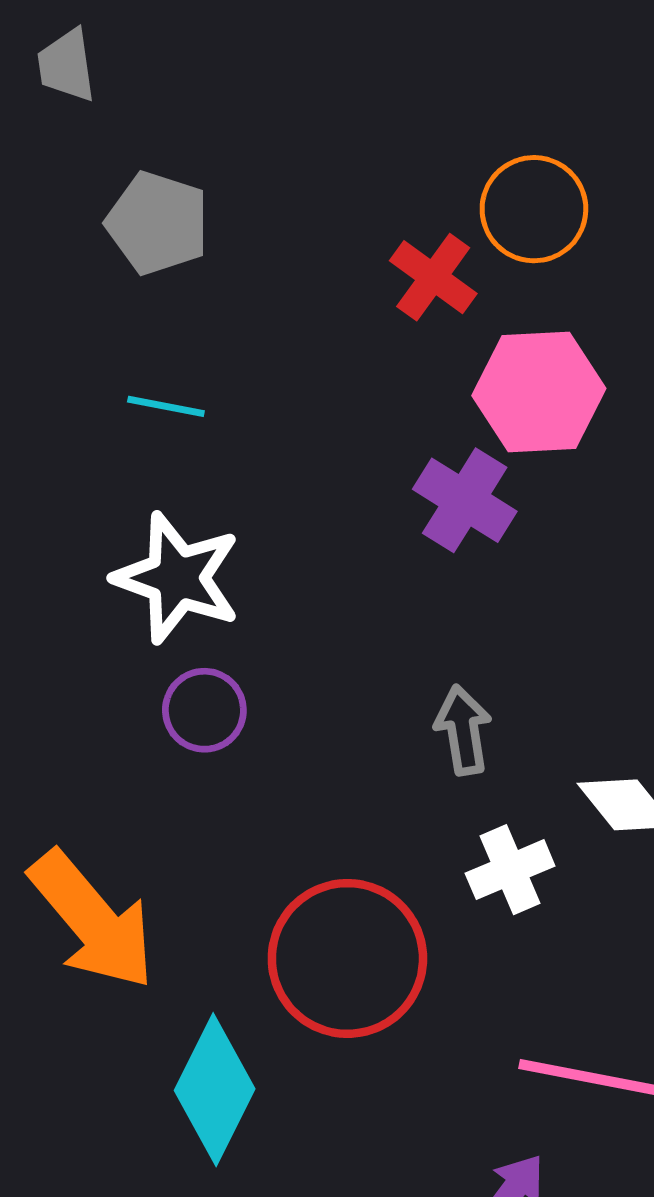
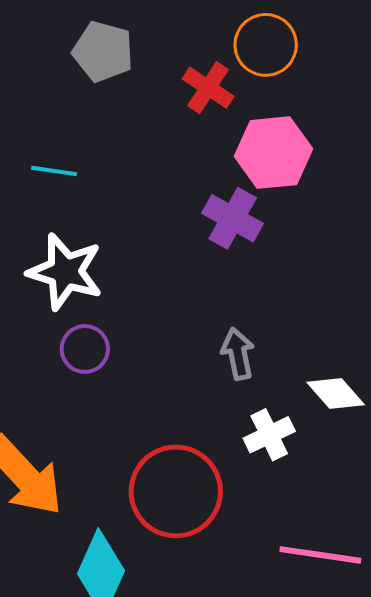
gray pentagon: (158, 223) -> (103, 52), moved

